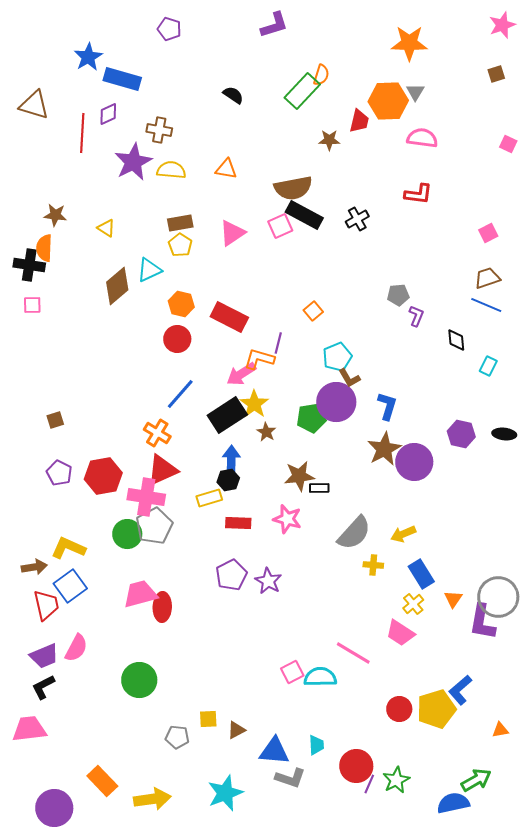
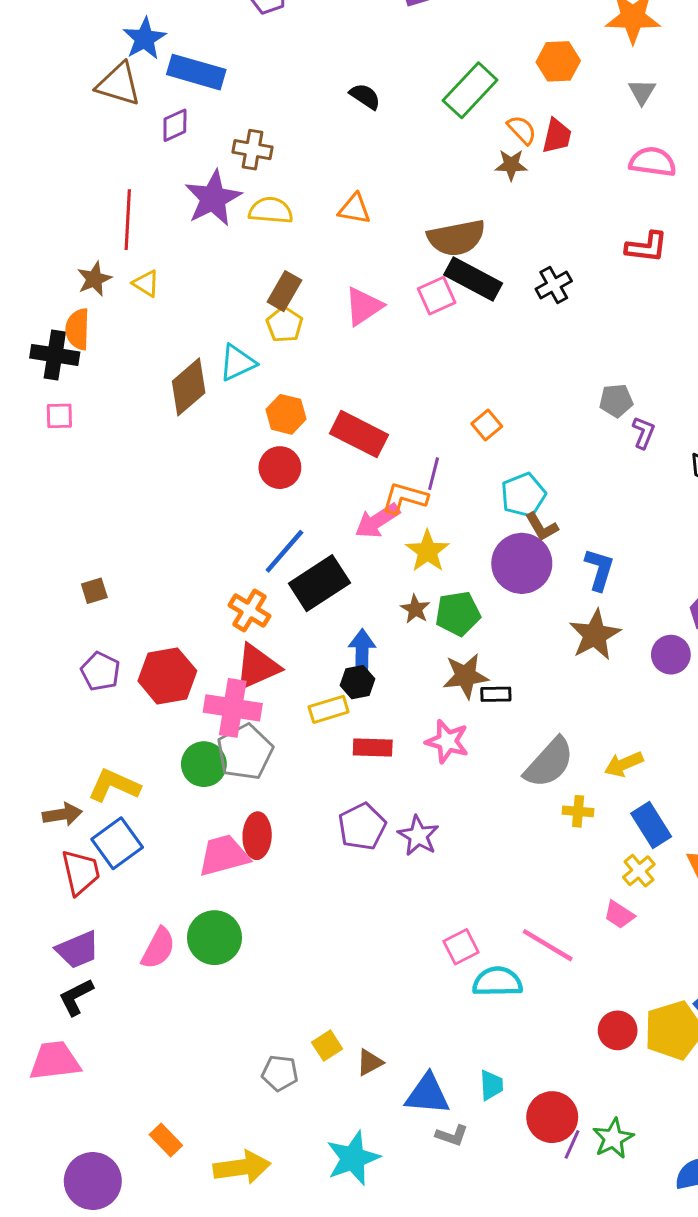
orange semicircle: (321, 75) -> (522, 130), moved, turned -60
orange hexagon: (388, 101) -> (558, 61), moved, size x0.7
brown triangle: (34, 105) -> (119, 84), moved
red line: (82, 133) -> (128, 220), moved
brown star: (55, 215) -> (94, 279), turned -30
brown rectangle: (180, 223) -> (284, 291), turned -50
yellow triangle: (106, 228) -> (146, 283), moved
yellow star: (254, 404) -> (427, 551), moved
black rectangle: (227, 415) -> (319, 583), moved
green pentagon: (311, 418) -> (458, 614), moved
purple circle: (414, 462) -> (671, 655), moved, size x0.7
red ellipse: (162, 607) -> (257, 836), moved
pink trapezoid: (400, 633) -> (619, 915), size x0.7
pink semicircle: (76, 648) -> (158, 948), moved
pink square: (292, 672) -> (461, 947), moved
green circle: (139, 680) -> (214, 938), moved
yellow square: (208, 719) -> (327, 1046), turned -30
gray L-shape: (290, 778) -> (452, 1135), size x0.7
orange rectangle: (102, 781) -> (166, 1140), size x0.7

